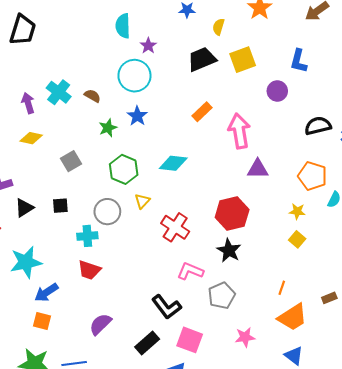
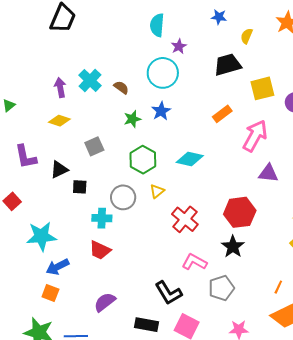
yellow square: (243, 60) -> (262, 88), moved
pink arrow: (239, 131) -> (255, 136), turned 32
black triangle: (24, 208) -> (59, 170), moved
black rectangle: (147, 343) -> (147, 325), turned 45

